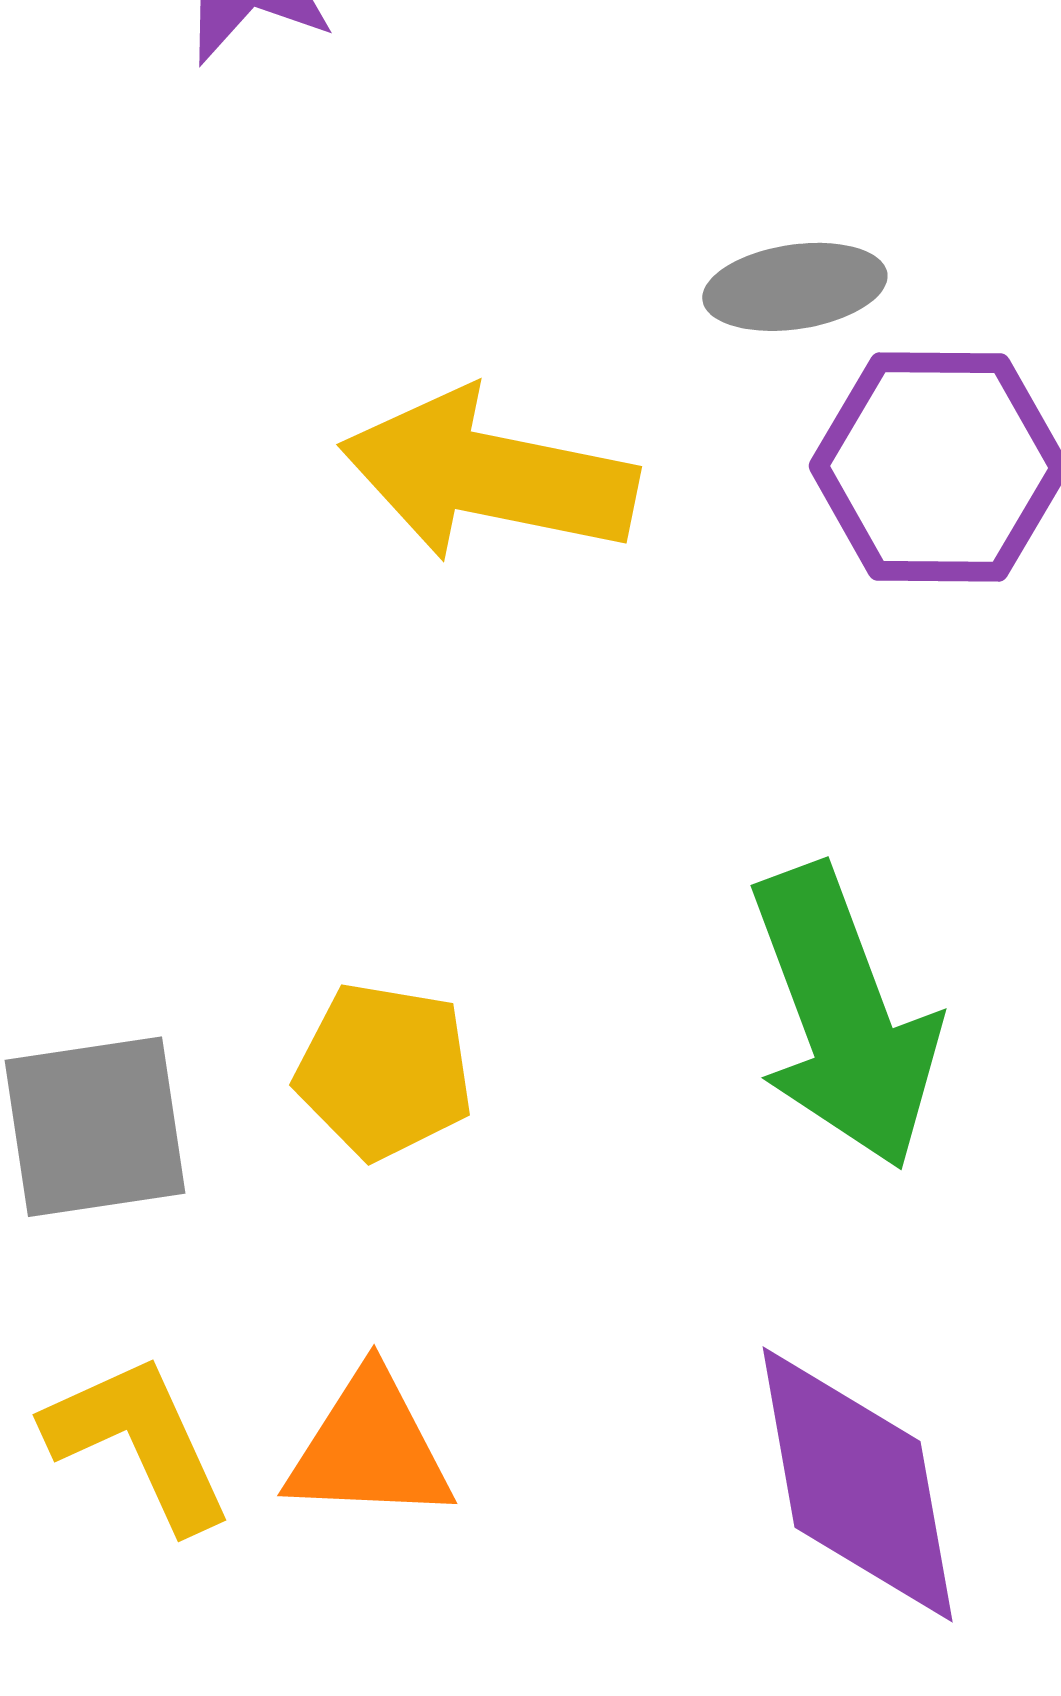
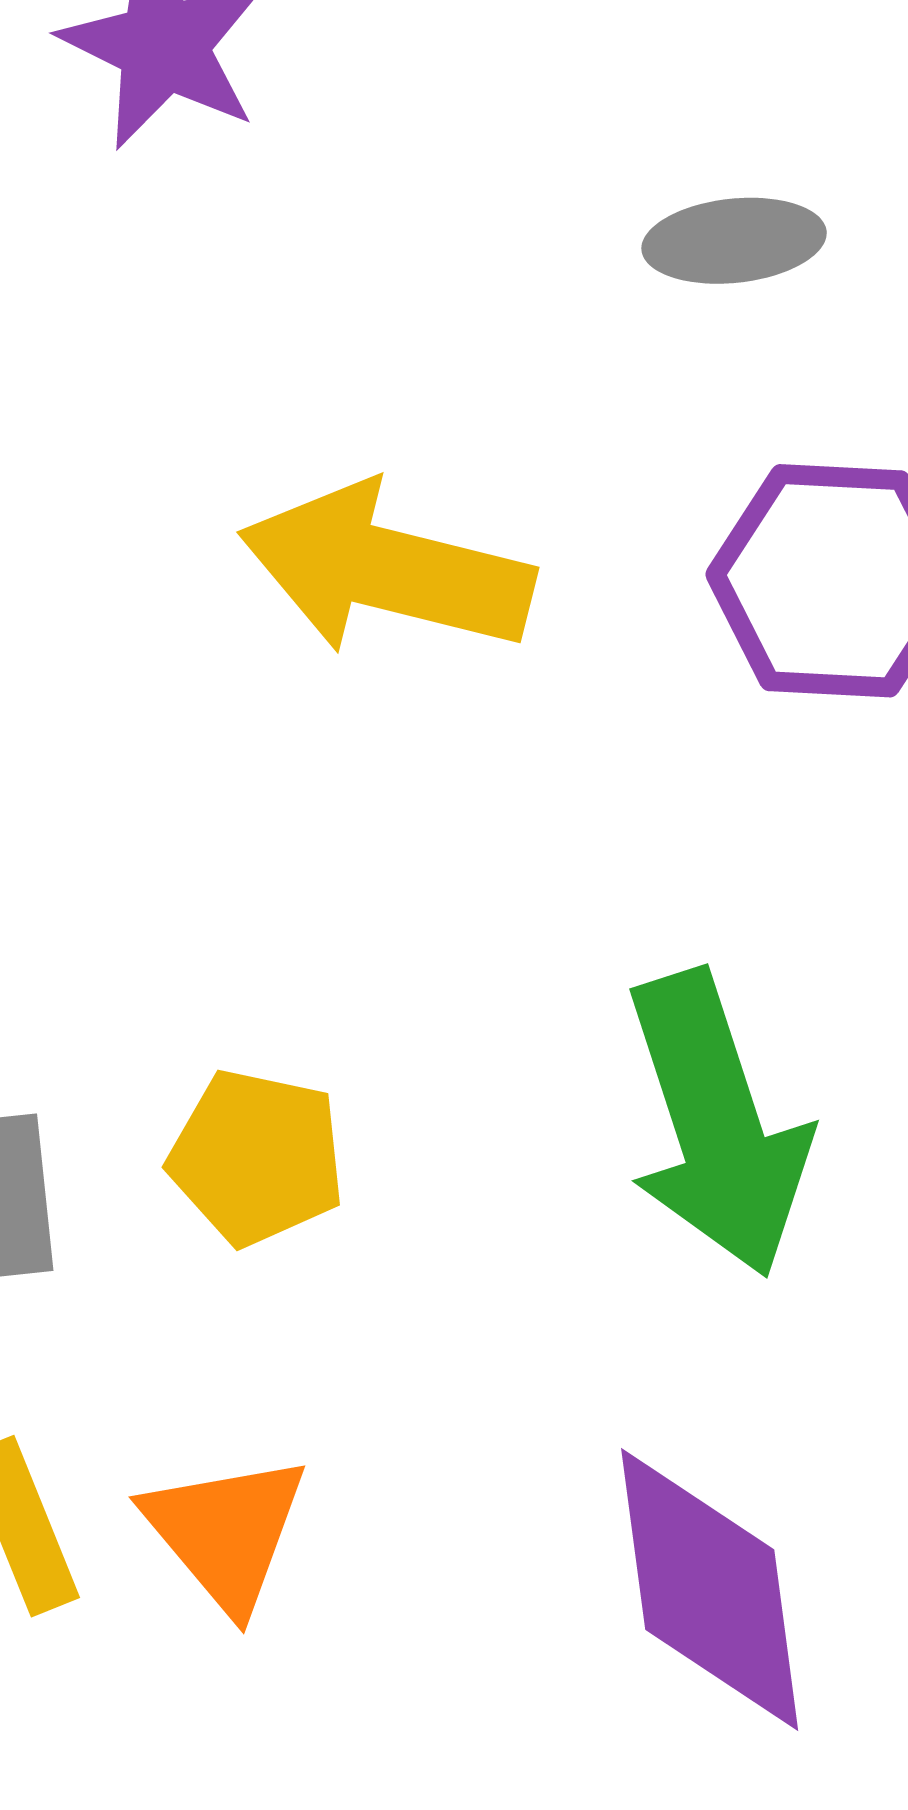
gray ellipse: (795, 287) -> (734, 241), moved
orange triangle: (370, 1448) -> (226, 1532), turned 45

